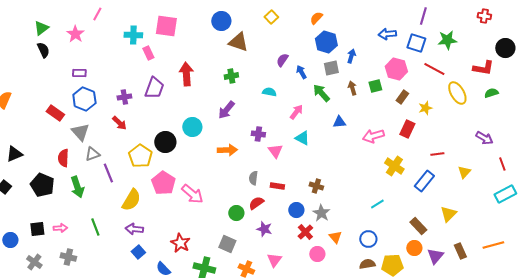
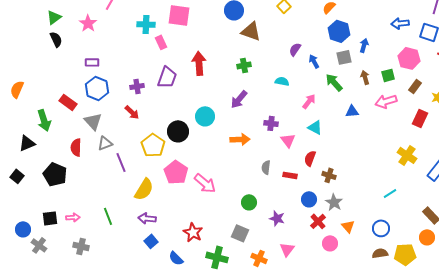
pink arrow: (373, 136) -> (386, 101), moved
green arrow: (77, 187) -> (44, 120), moved
red semicircle: (256, 203) -> (310, 158), moved, turned -35
gray cross: (34, 262) -> (39, 245), moved

